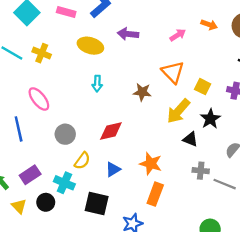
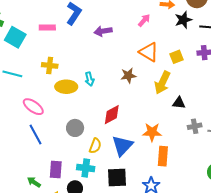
yellow ellipse: (90, 46) -> (66, 87), moved
yellow cross: (42, 53) -> (50, 65), moved
yellow square: (203, 87) -> (177, 57), turned -32
pink ellipse: (39, 99) -> (33, 107), moved
black star: (210, 119) -> (183, 20), moved, turned 30
blue triangle: (113, 169) -> (122, 146), size x1.6
purple rectangle: (30, 175) -> (56, 169), turned -36

